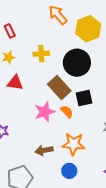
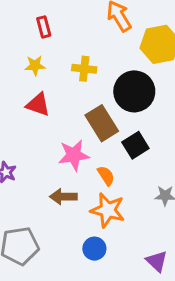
black square: (84, 98) -> (135, 145), turned -30
orange semicircle: (67, 112) -> (106, 176), moved
brown arrow: (44, 150) -> (63, 197), moved

